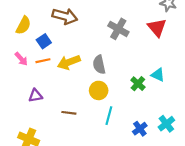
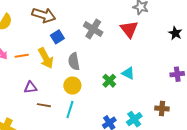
blue square: (44, 41) -> (57, 37), moved
yellow arrow: (69, 62) -> (46, 58), turned -100
purple triangle: (35, 96) -> (30, 87), moved
cyan line: (109, 116) -> (70, 110), moved

